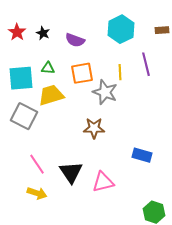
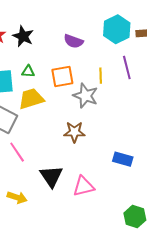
cyan hexagon: (121, 29) -> (117, 29), moved
black star: (43, 33) -> (23, 36), size x1.5
purple semicircle: (75, 40) -> (73, 41), moved
pink line: (37, 164) -> (17, 152), moved

